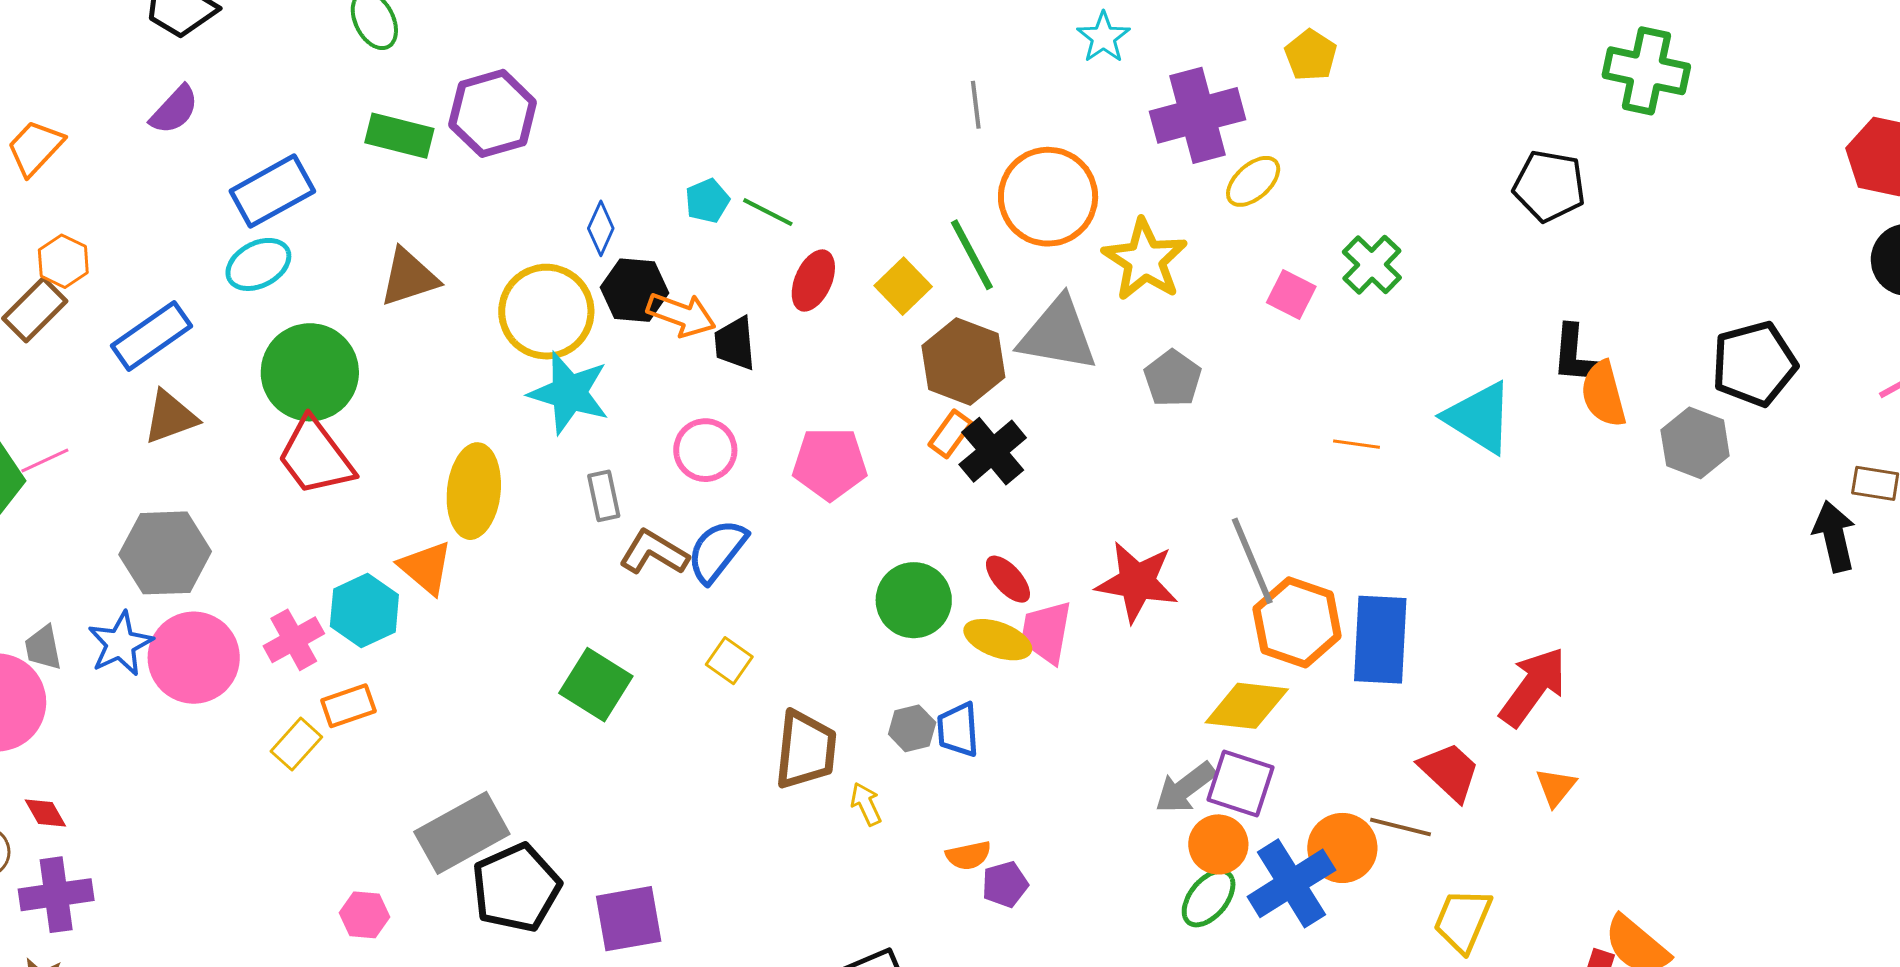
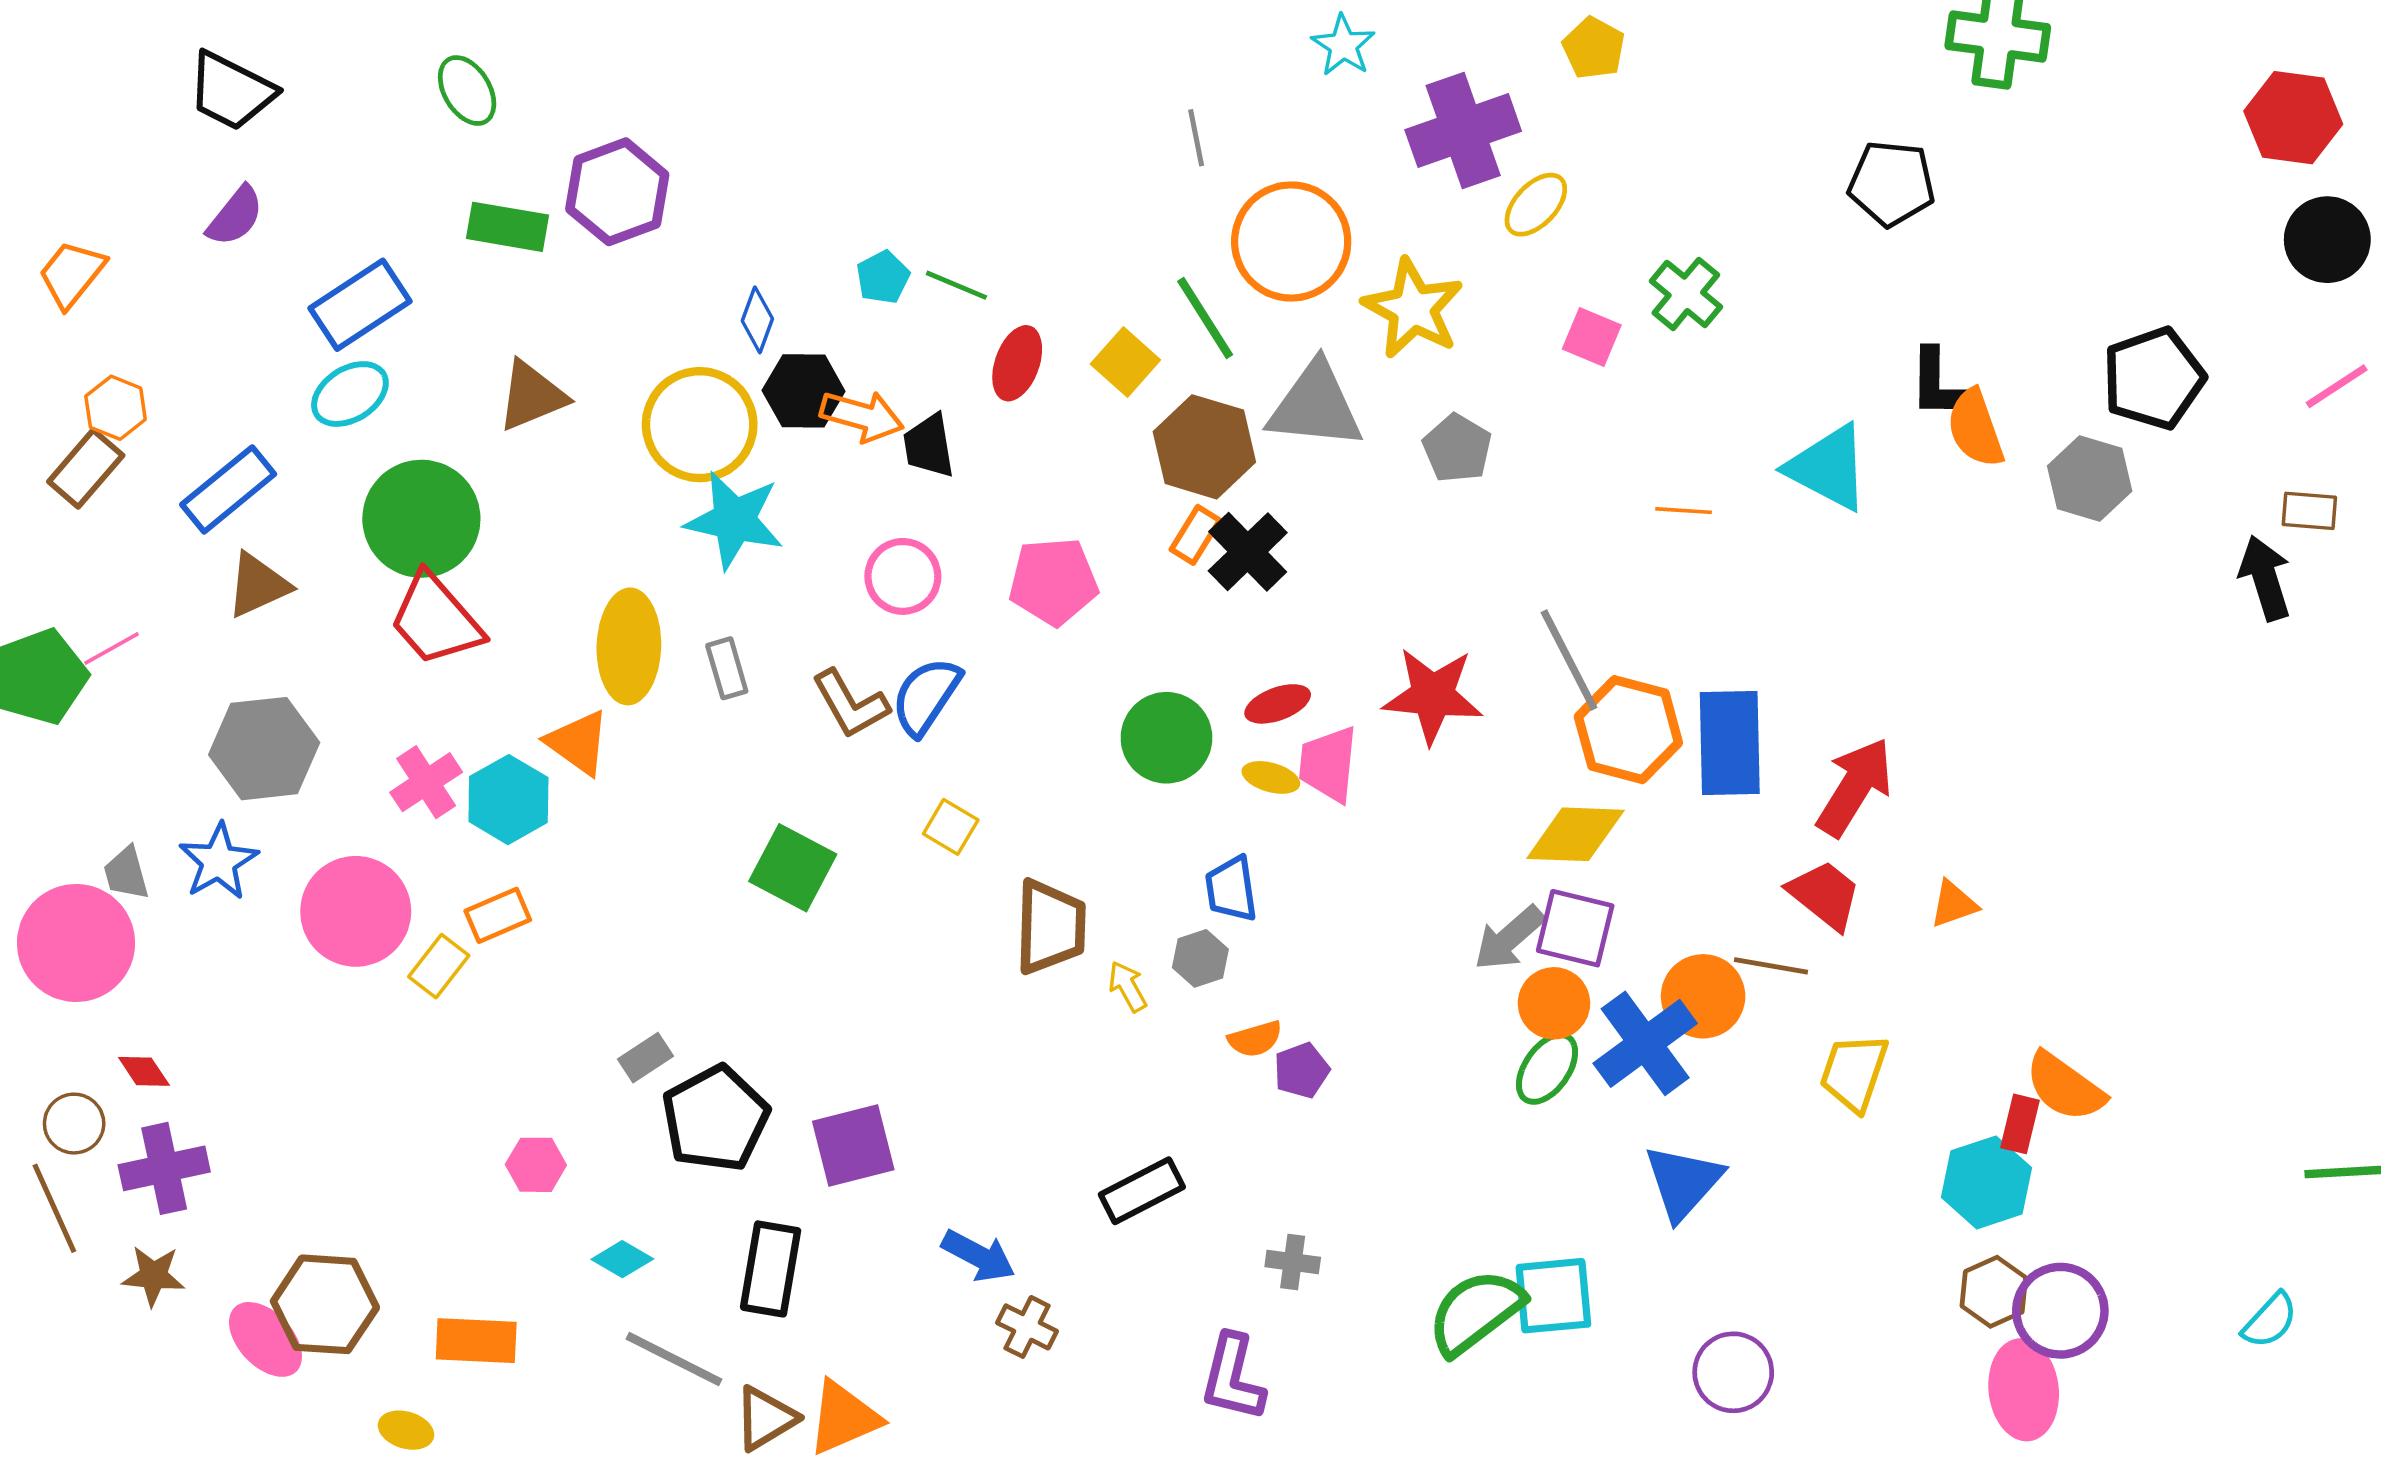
gray rectangle: (604, 496) -> (727, 668), moved
brown L-shape: (654, 553) -> (850, 704), turned -146
red ellipse: (1008, 579) -> (1278, 704), turned -64
pink cross: (294, 640) -> (426, 782), moved
yellow ellipse: (998, 640) -> (1271, 777), size x0.7
pink circle: (194, 658) -> (356, 911), moved
red arrow: (1533, 687) -> (1855, 787), moved
gray hexagon: (912, 728) -> (1200, 958), moved
orange triangle: (1556, 787) -> (1954, 904), turned 36
gray rectangle: (462, 833) -> (645, 1058), size x0.5

